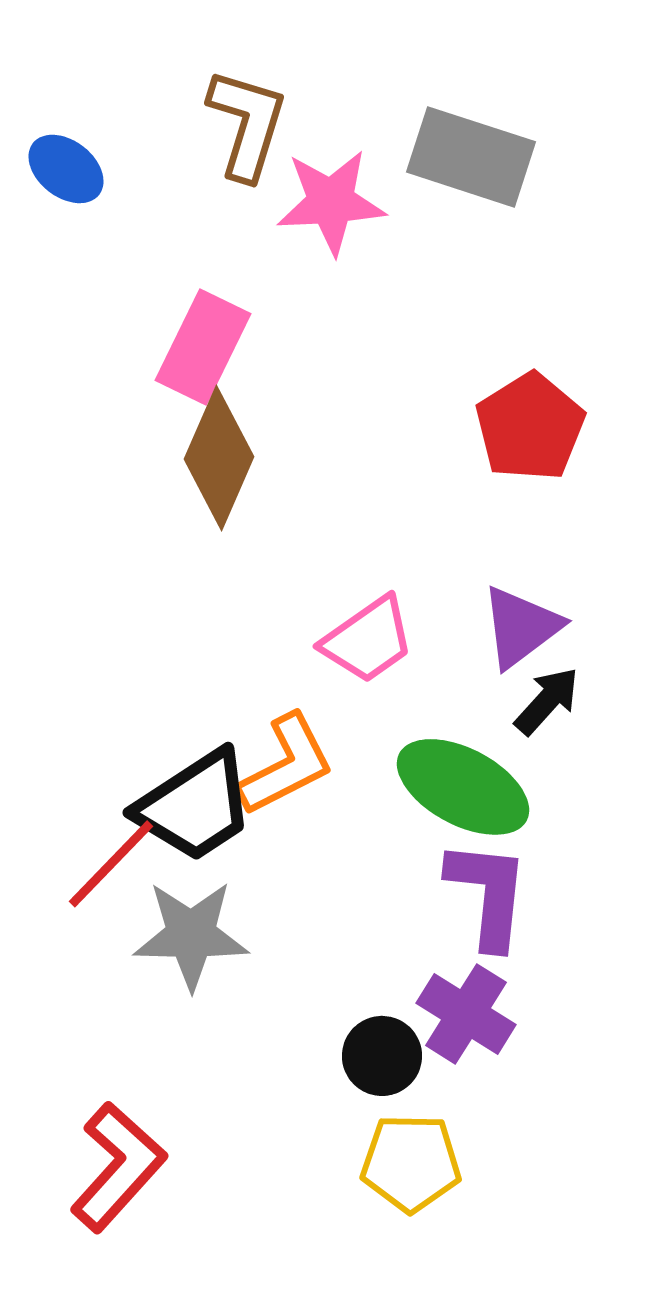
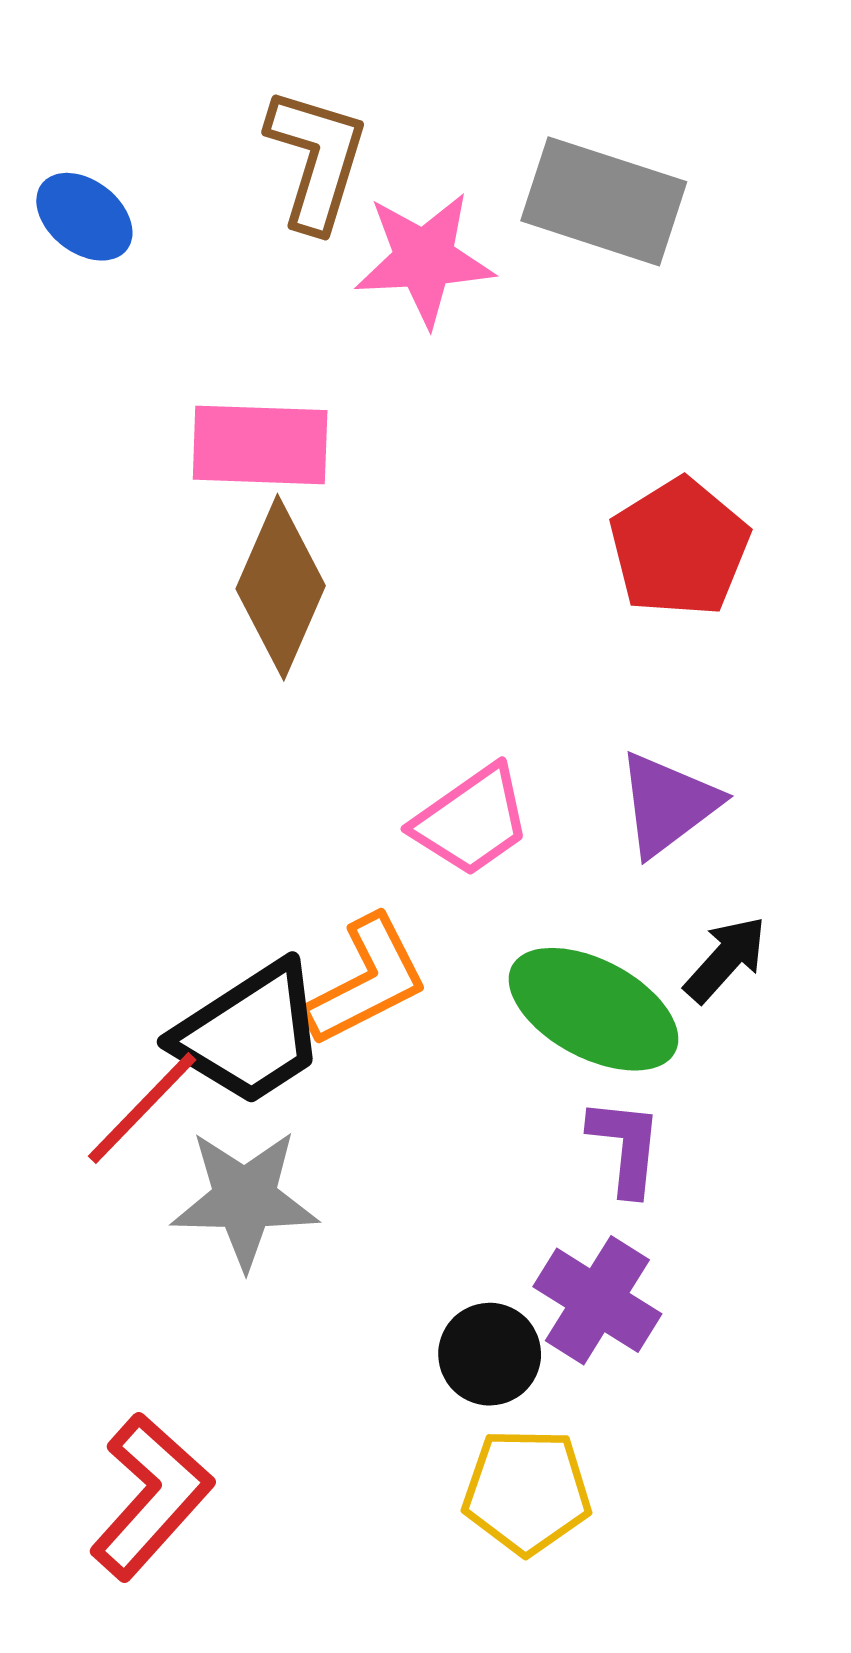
pink rectangle: (203, 347) -> (260, 445), turned 66
black arrow: (547, 701) -> (726, 959), moved
purple L-shape: (488, 894) -> (626, 1146), size x0.7

